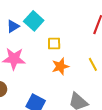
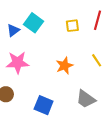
yellow square: (54, 43) -> (72, 26), moved

